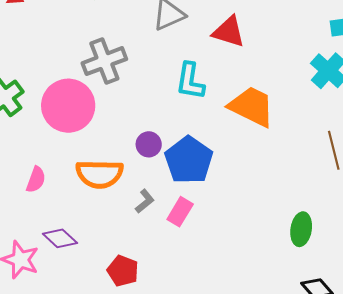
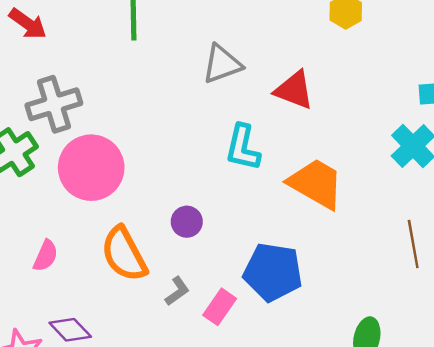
gray cross: (104, 61) -> (54, 104), moved
blue pentagon: (189, 160) -> (273, 272), moved, turned -30
orange semicircle: (99, 174) -> (124, 254), turned 57

